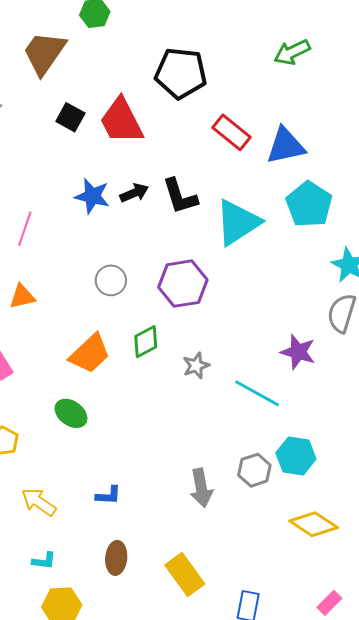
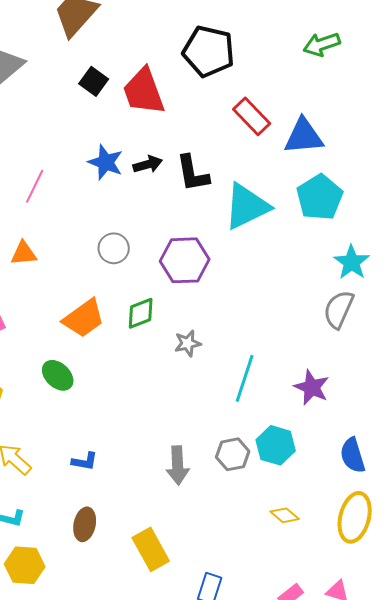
purple star: (298, 352) -> (312, 387), moved
cyan line: (257, 393) -> (245, 378), turned 72
yellow diamond: (314, 524) -> (285, 515), size x0.6

